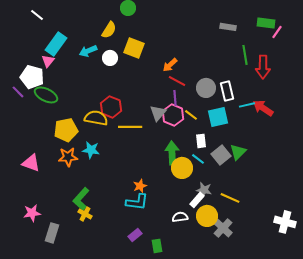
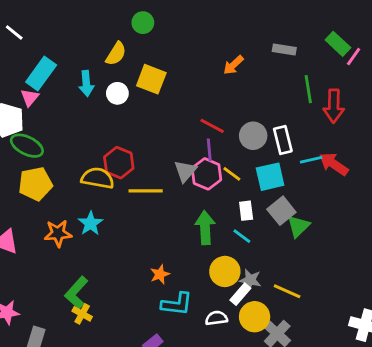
green rectangle: (266, 23) -> (338, 44), turned 36
cyan arrow: (88, 51) -> (86, 83), turned -72
orange arrow: (170, 65) -> (233, 65), moved
yellow pentagon: (66, 130) -> (35, 184), moved
cyan star: (91, 150) -> (91, 223), turned 30
gray square: (221, 155) -> (281, 211), moved
yellow circle: (182, 168) -> (225, 271), moved
cyan L-shape: (137, 202) -> (177, 304), moved

